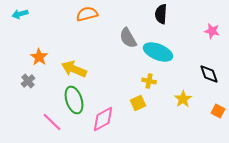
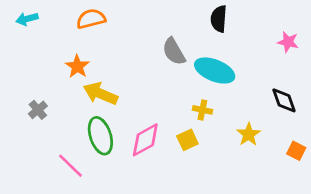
orange semicircle: (87, 14) -> (91, 19), moved
orange star: (39, 57) -> (77, 66), moved
pink diamond: (103, 119) -> (145, 140), moved

